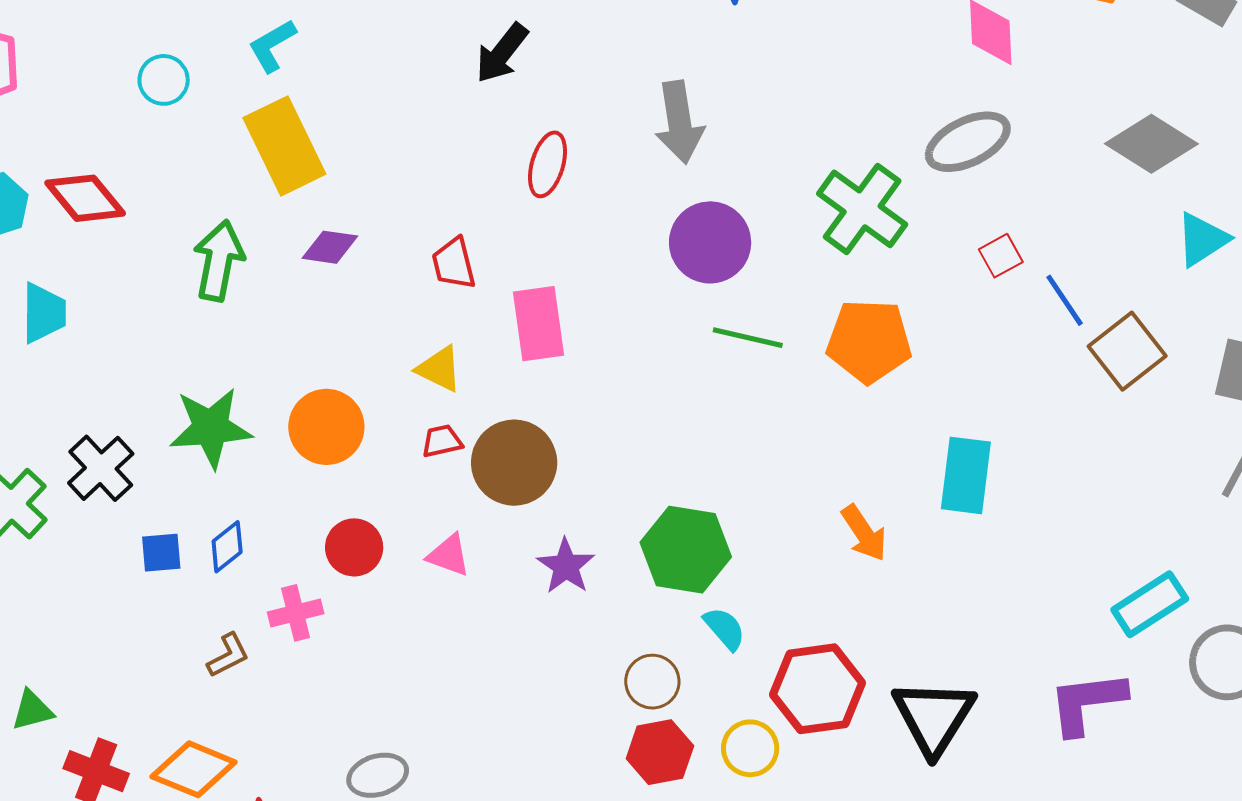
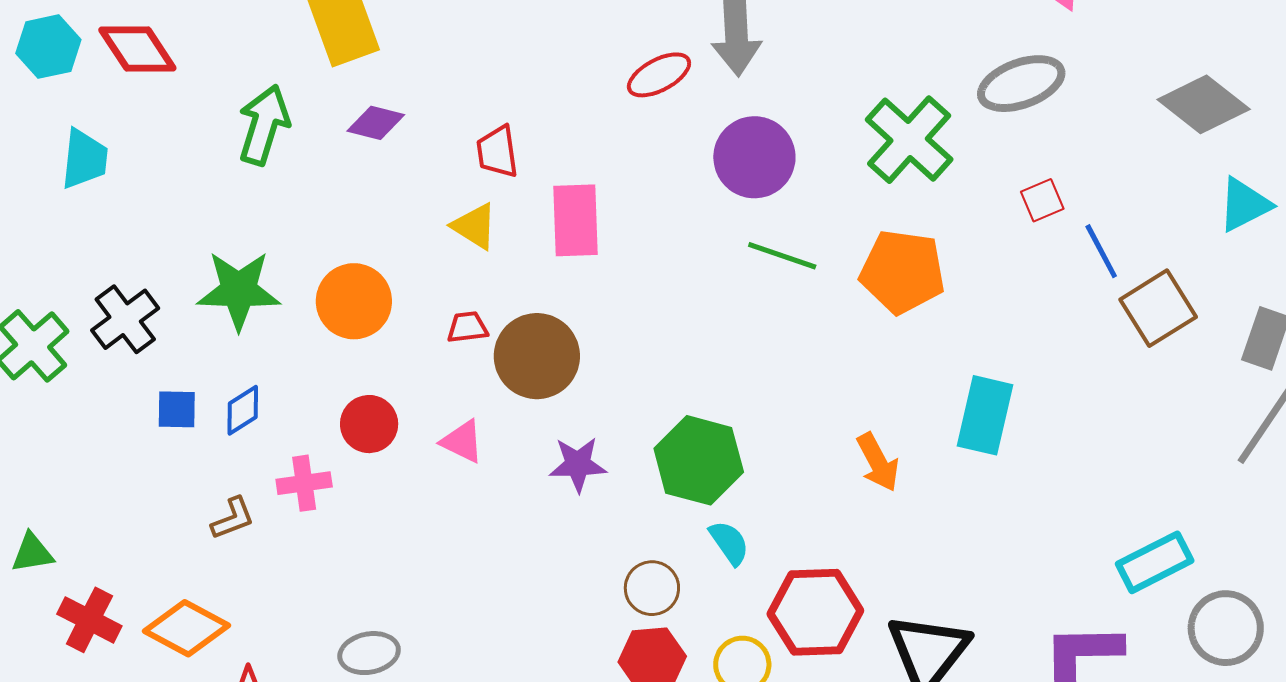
red ellipse: (547, 164) -> (659, 75), moved, turned 40
yellow triangle: (439, 369) -> (475, 226), moved
purple star: (566, 566) -> (578, 464), turned 30

